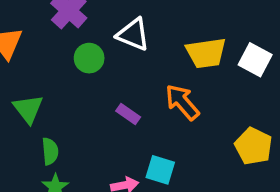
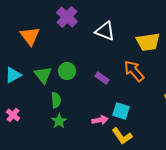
green circle: (89, 58) -> (67, 71), moved

